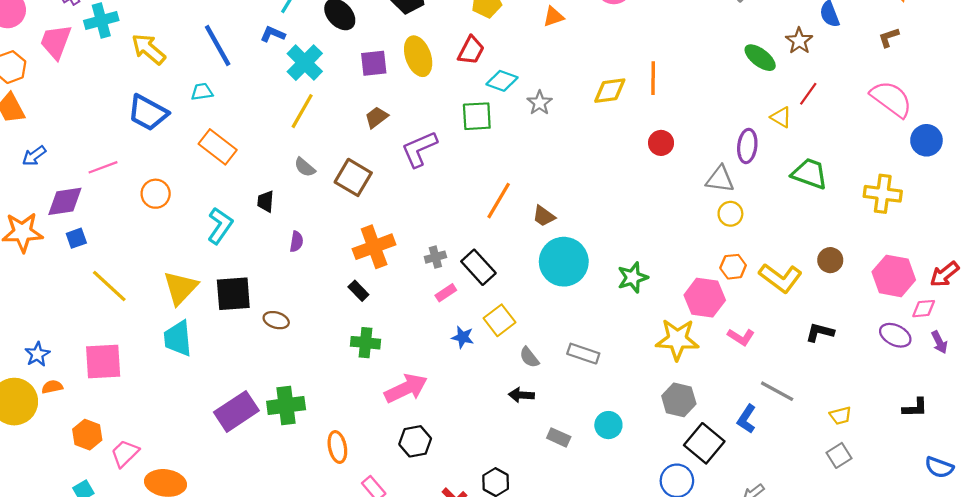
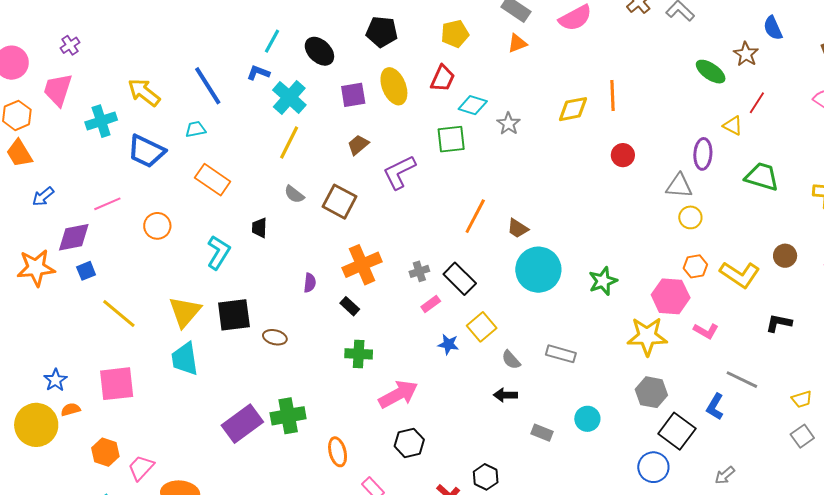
cyan cross: (101, 21) -> (101, 121), moved
purple semicircle: (296, 242) -> (310, 283), moved

